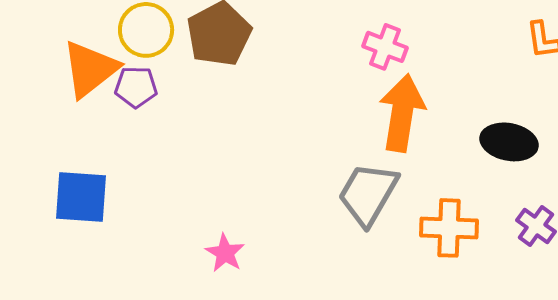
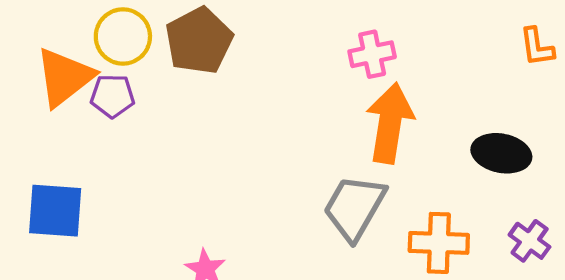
pink cross: (385, 47) -> (372, 54), turned -33

